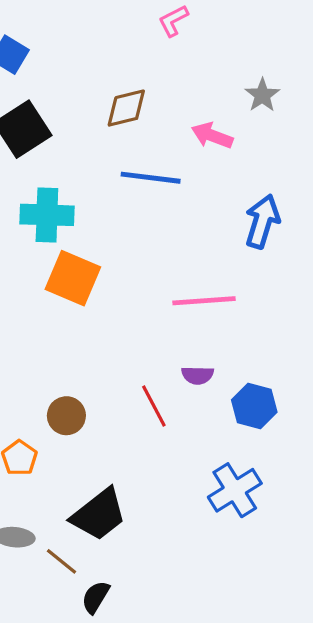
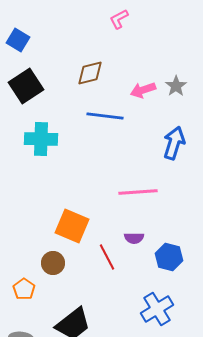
gray star: (262, 95) -> (176, 86), moved
pink arrow: (212, 136) -> (143, 90), turned -40
orange square: (73, 278) -> (72, 226), moved

